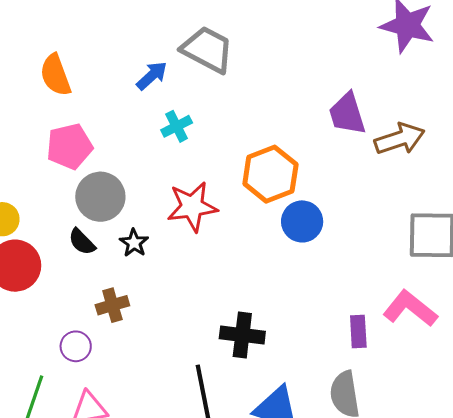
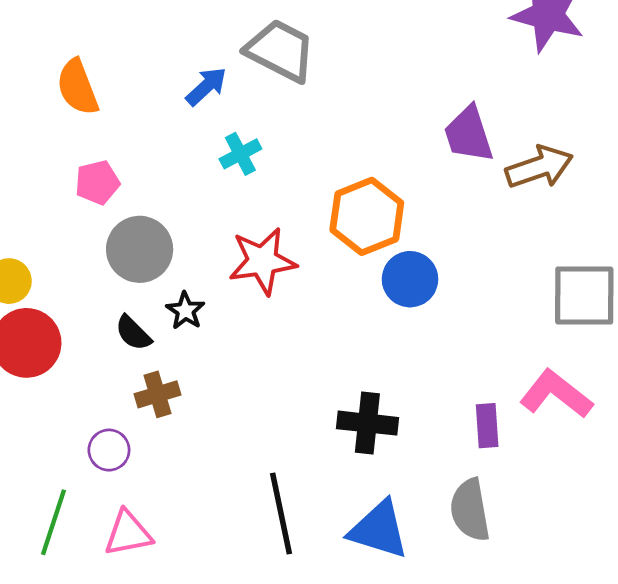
pink pentagon: (70, 146) -> (97, 182), size x0.7
black semicircle: (82, 242) -> (133, 333), moved
black cross: (242, 335) -> (367, 423), moved

